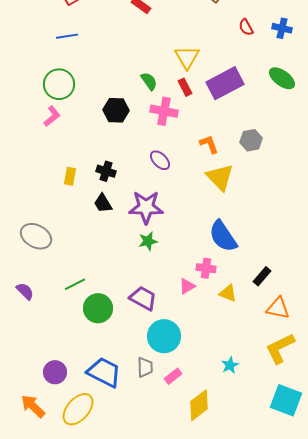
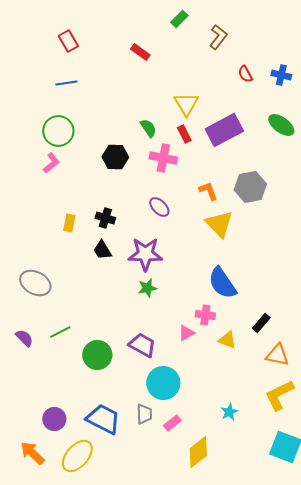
gray hexagon: (251, 140) -> (250, 187), size x1.4
green line: (75, 284) -> (60, 332), moved

